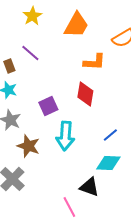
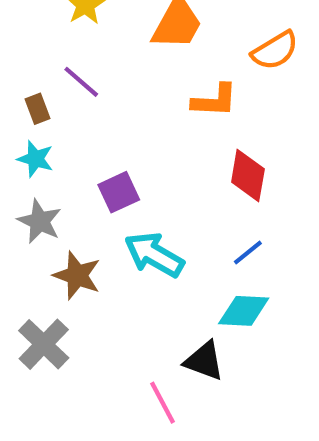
red diamond: (85, 94) -> (248, 176), moved
cyan arrow: (65, 136) -> (154, 255), turned 116

